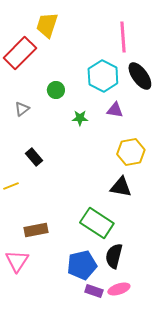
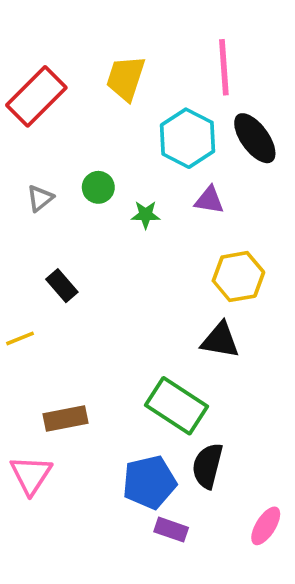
yellow trapezoid: (47, 25) -> (126, 78), moved
green circle: (56, 90) -> (98, 187), moved
pink ellipse: (119, 289) -> (266, 526), moved, turned -40

